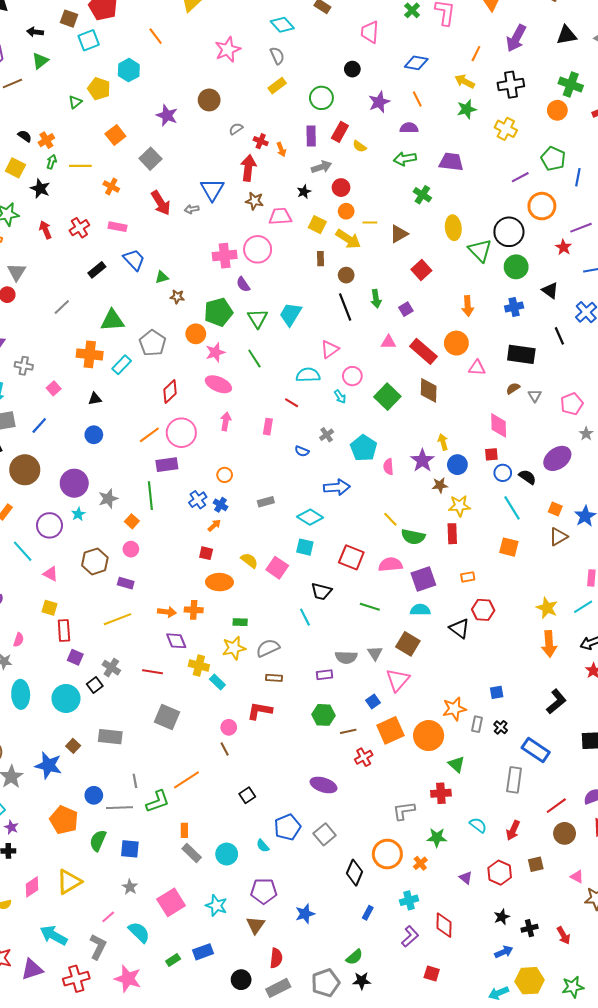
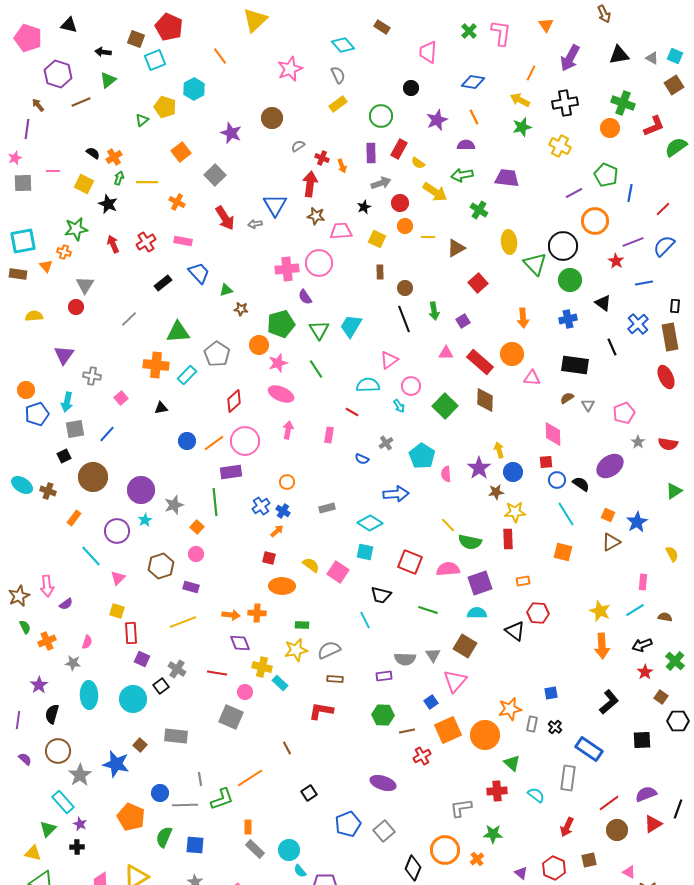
yellow arrow: (348, 239) -> (435, 192), moved
blue circle: (94, 435) -> (187, 441), moved
pink triangle: (51, 574) -> (118, 578), turned 49
pink circle: (229, 727) -> (245, 692), moved
cyan semicircle: (478, 825) -> (536, 795), moved
cyan semicircle: (263, 846) -> (300, 871), moved

